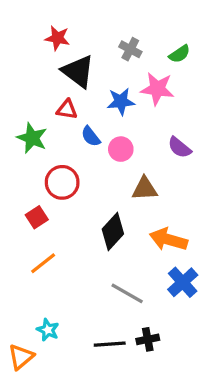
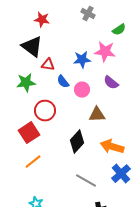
gray cross: (130, 49) -> (88, 14), moved
black triangle: (78, 71) -> (32, 47), moved
green star: (32, 138) -> (26, 83), turned -30
purple semicircle: (179, 147) -> (111, 83), moved
red square: (37, 217) -> (29, 133), size x1.5

